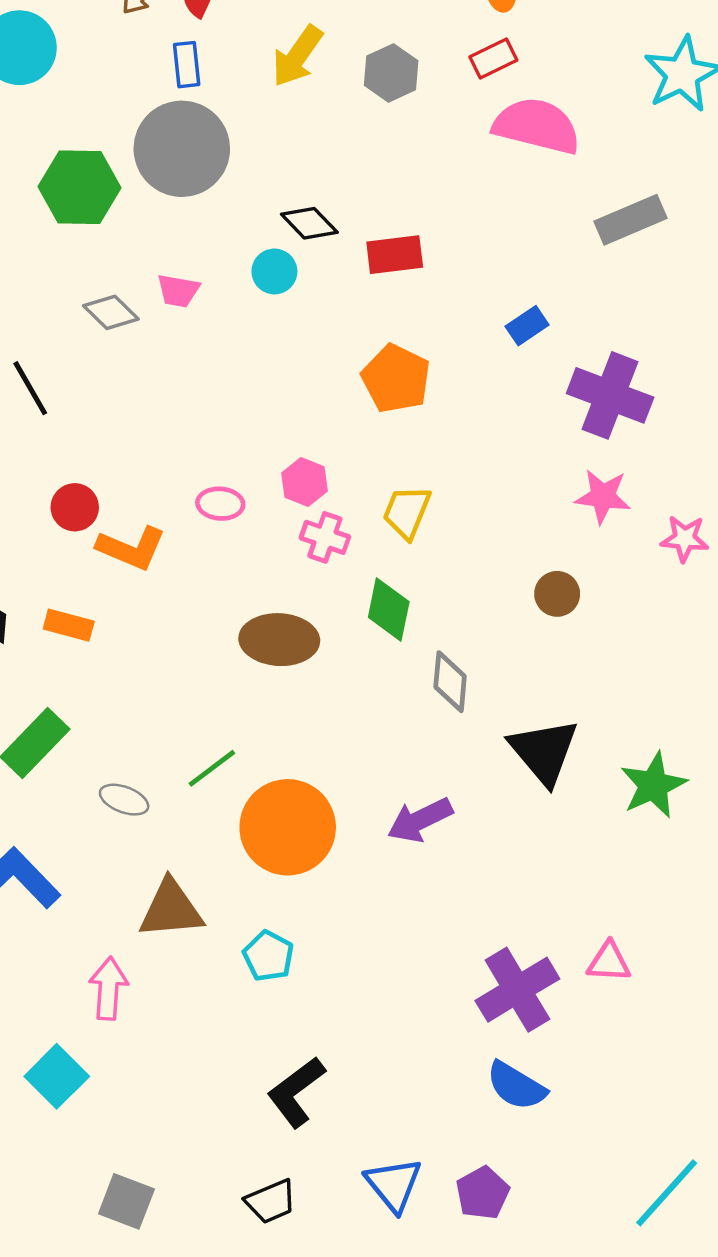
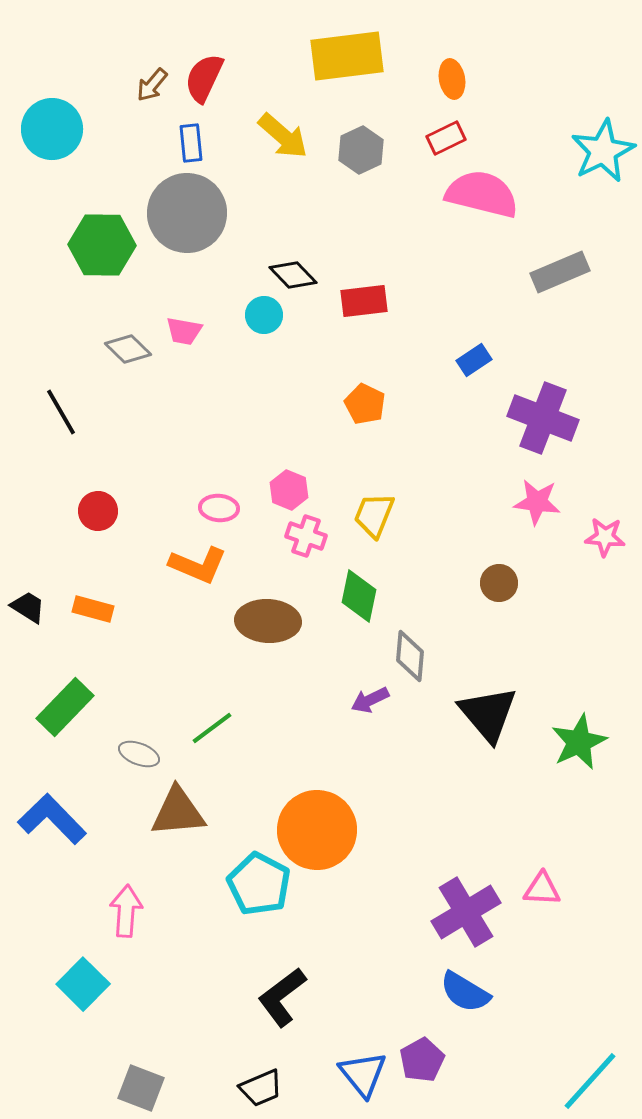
yellow arrow: (297, 56) -> (283, 136), turned -84
orange pentagon: (396, 379) -> (365, 404), size x0.7
orange L-shape: (131, 548) -> (198, 565), moved
purple arrow: (420, 820) -> (370, 700), moved, size x0.7
orange circle: (288, 827) -> (317, 830), moved
brown triangle: (171, 909) -> (178, 812), moved
cyan pentagon: (268, 956) -> (259, 884), size x1.5
purple pentagon: (483, 1193) -> (422, 1060), moved

